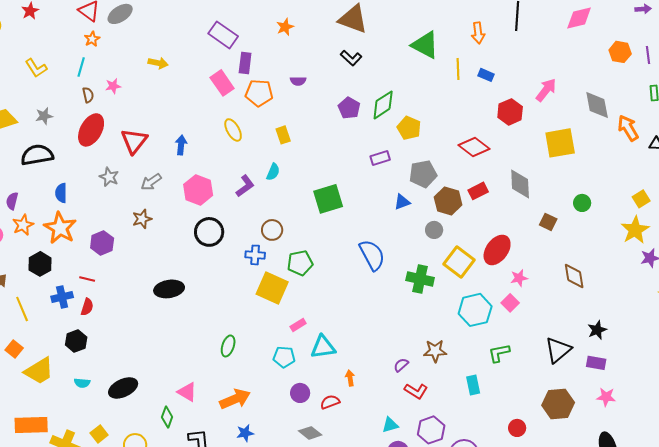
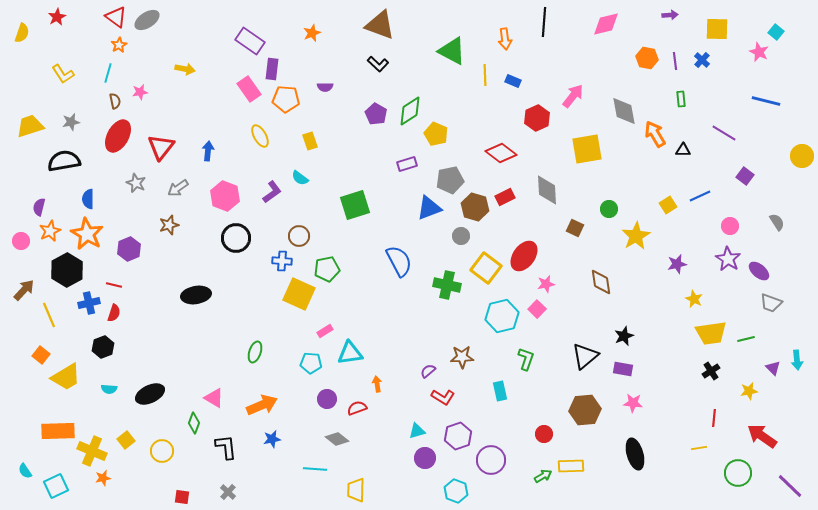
cyan semicircle: (273, 172) -> (300, 178), turned 102
blue triangle: (402, 202) -> (429, 208), size x1.5
yellow star: (635, 230) -> (636, 236), moved
black hexagon: (40, 264) -> (67, 270), size x1.4
green L-shape: (499, 353) -> (526, 359), turned 120

